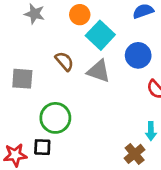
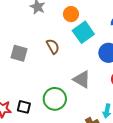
gray triangle: (99, 71) -> (82, 79), moved
green circle: (55, 118) -> (55, 99), moved

